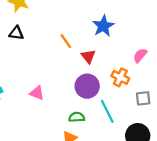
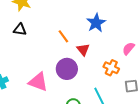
purple circle: (87, 86) -> (67, 69), moved
pink triangle: (37, 93) -> (38, 82), size x1.5

